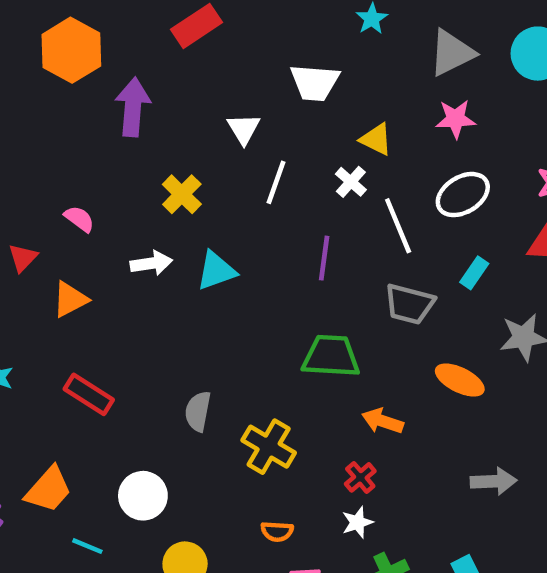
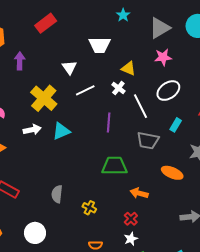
purple arrow: (133, 107) -> (20, 61), size x0.7
white line: (276, 182) -> (85, 90), turned 48
yellow cross: (182, 194) -> (44, 98), size x1.5
yellow cross: (269, 447) -> (89, 208), size x0.6

